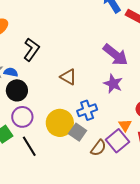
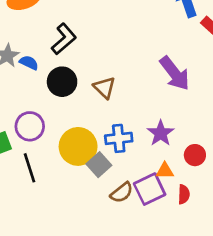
purple star: (113, 84) -> (161, 133), moved
black circle: (17, 90) -> (62, 82), moved
orange triangle: (125, 125) -> (165, 171), turned 48

